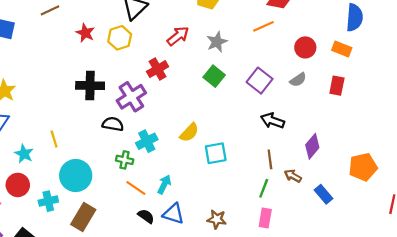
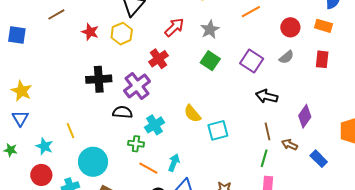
yellow semicircle: (189, 132) -> (192, 114), turned 102

